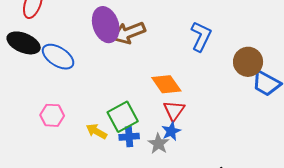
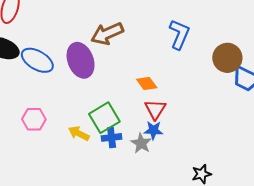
purple ellipse: (106, 25) -> (81, 60), moved
orange diamond: (166, 84) -> (147, 83), size x0.7
blue star: (171, 131) -> (153, 130), turned 30

